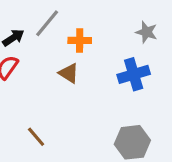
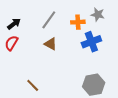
gray line: (47, 23) -> (49, 20), moved
orange cross: (80, 40) -> (78, 22), moved

